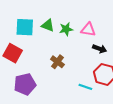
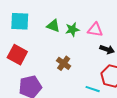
cyan square: (25, 27) -> (20, 21), moved

